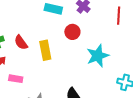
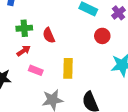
yellow rectangle: (45, 50) -> (68, 68), moved

